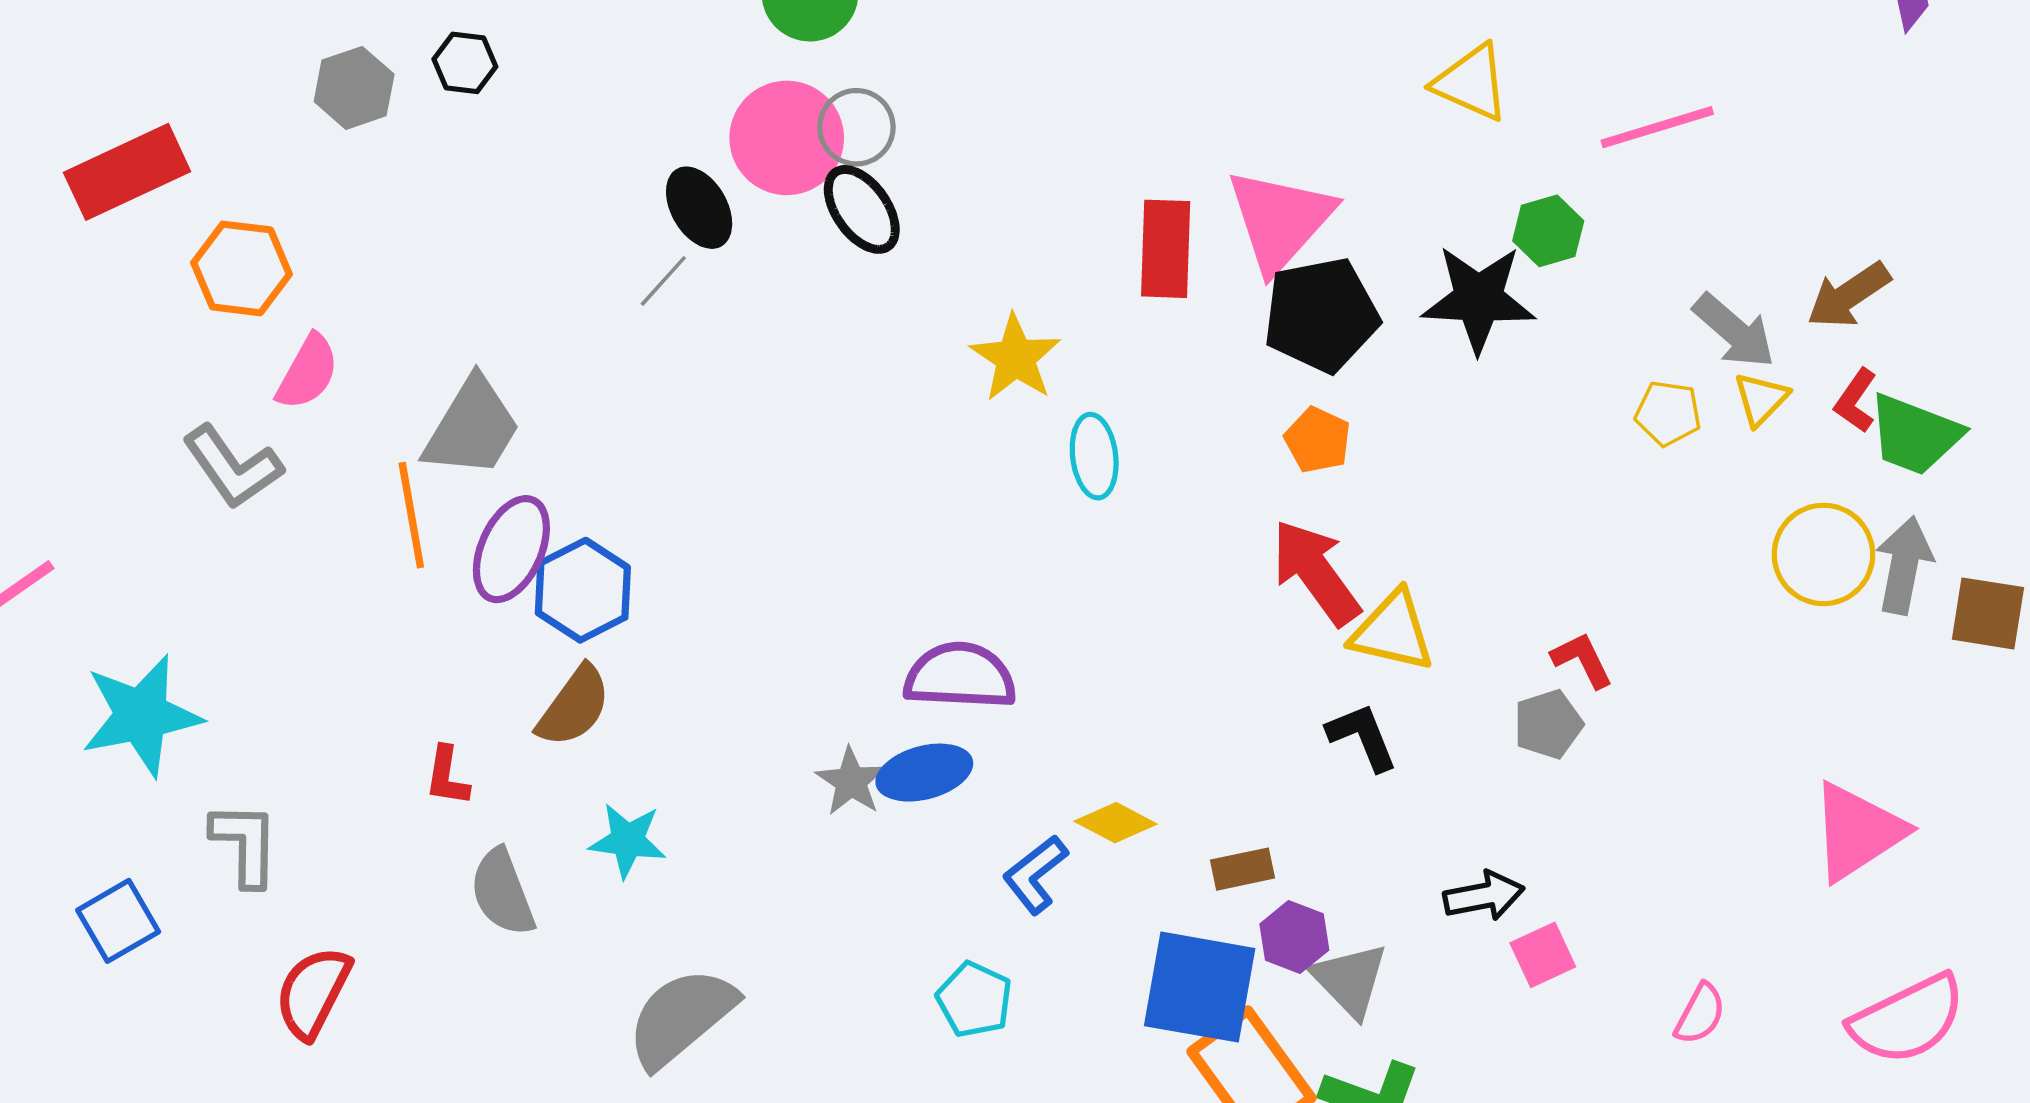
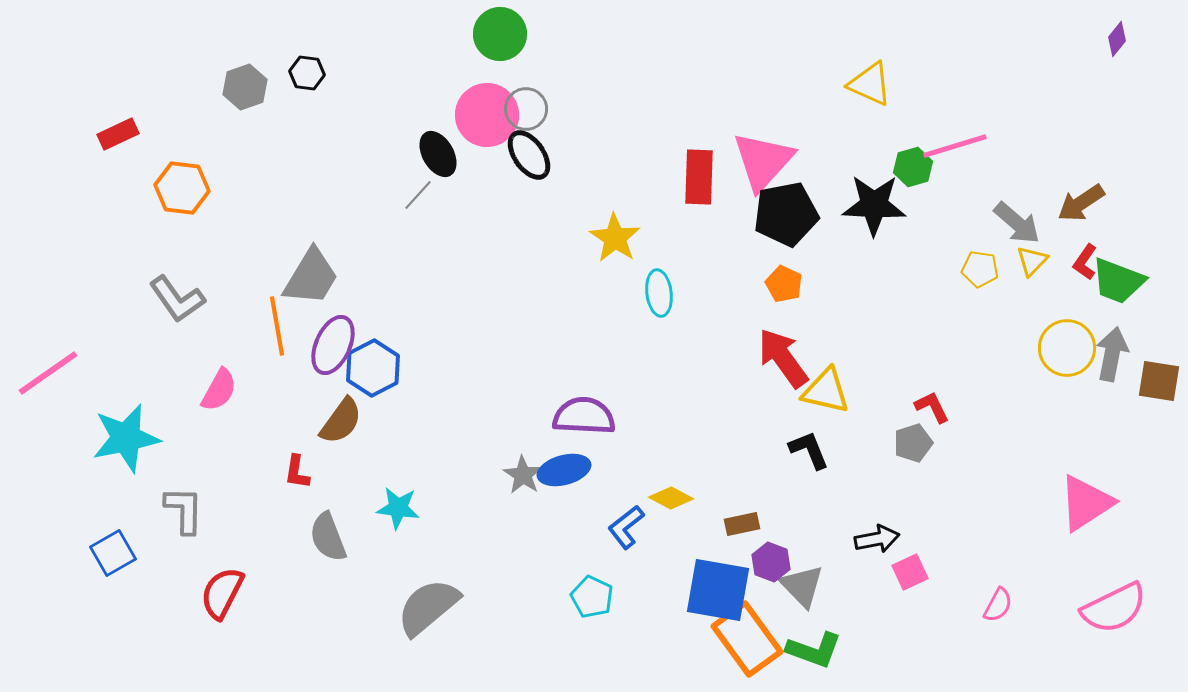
pink line: (1657, 127) -> (955, 146), moved
red rectangle: (127, 172) -> (118, 134), size x0.6
pink semicircle: (308, 372) -> (219, 390), moved
brown semicircle: (574, 706) -> (341, 421), moved

